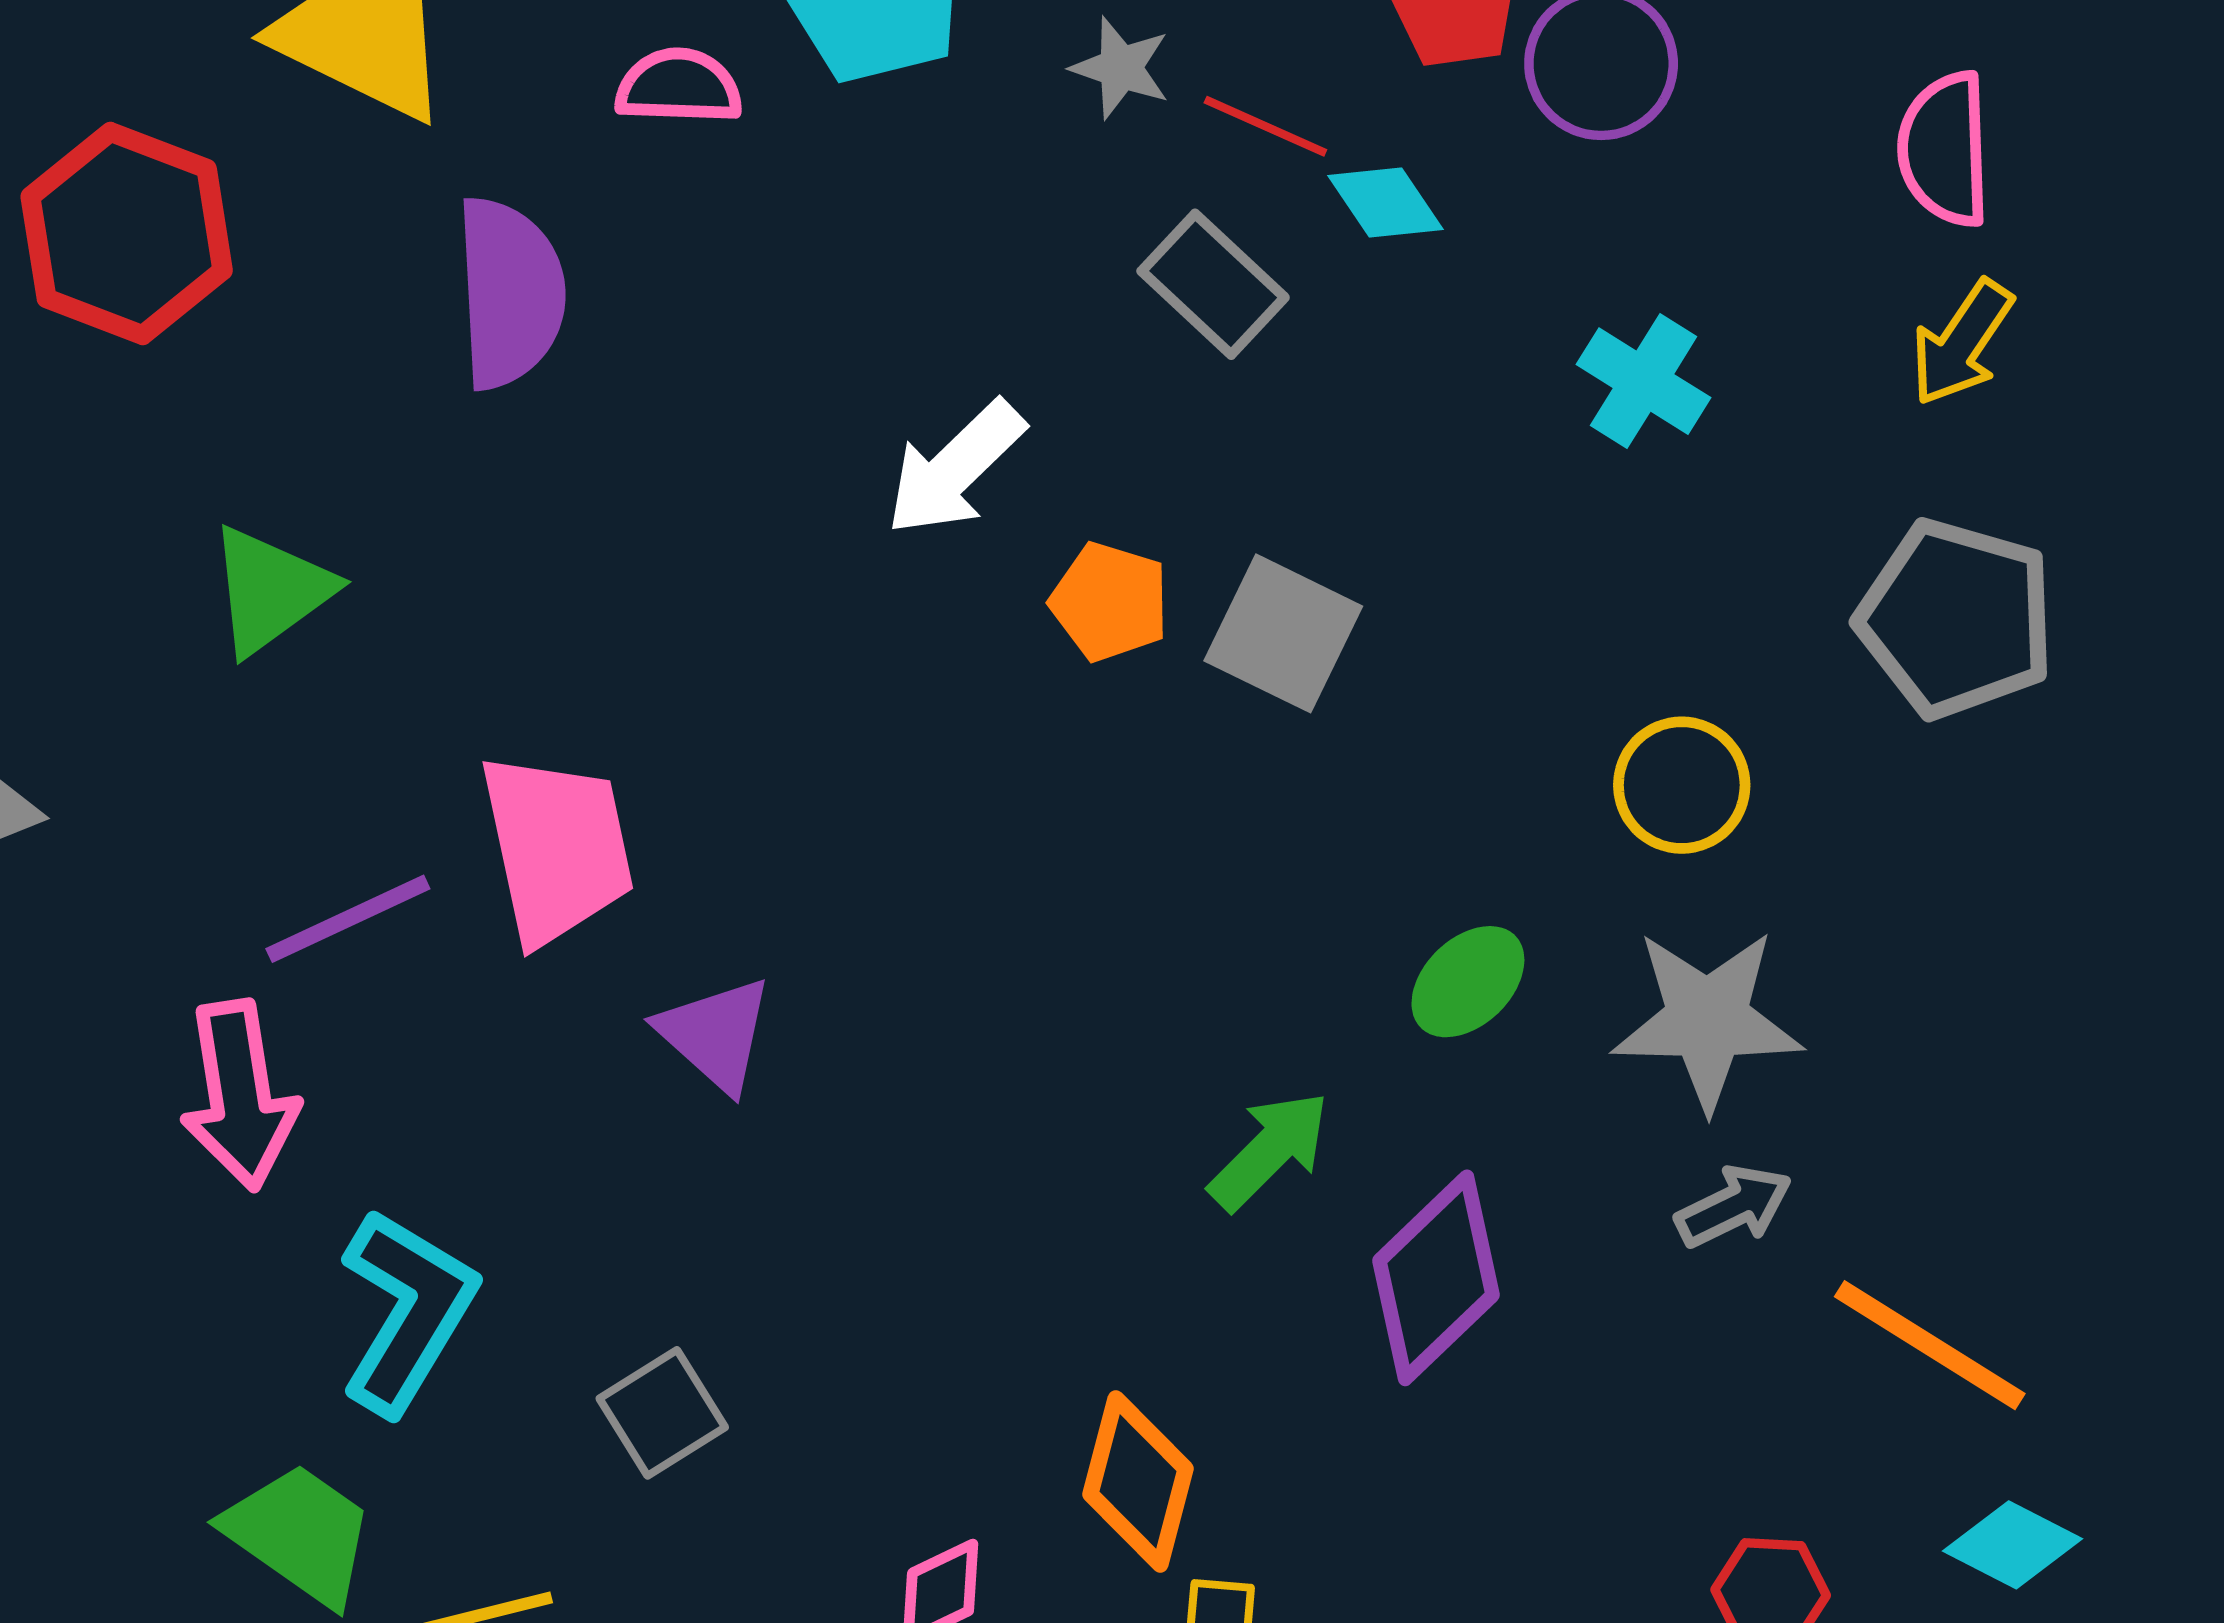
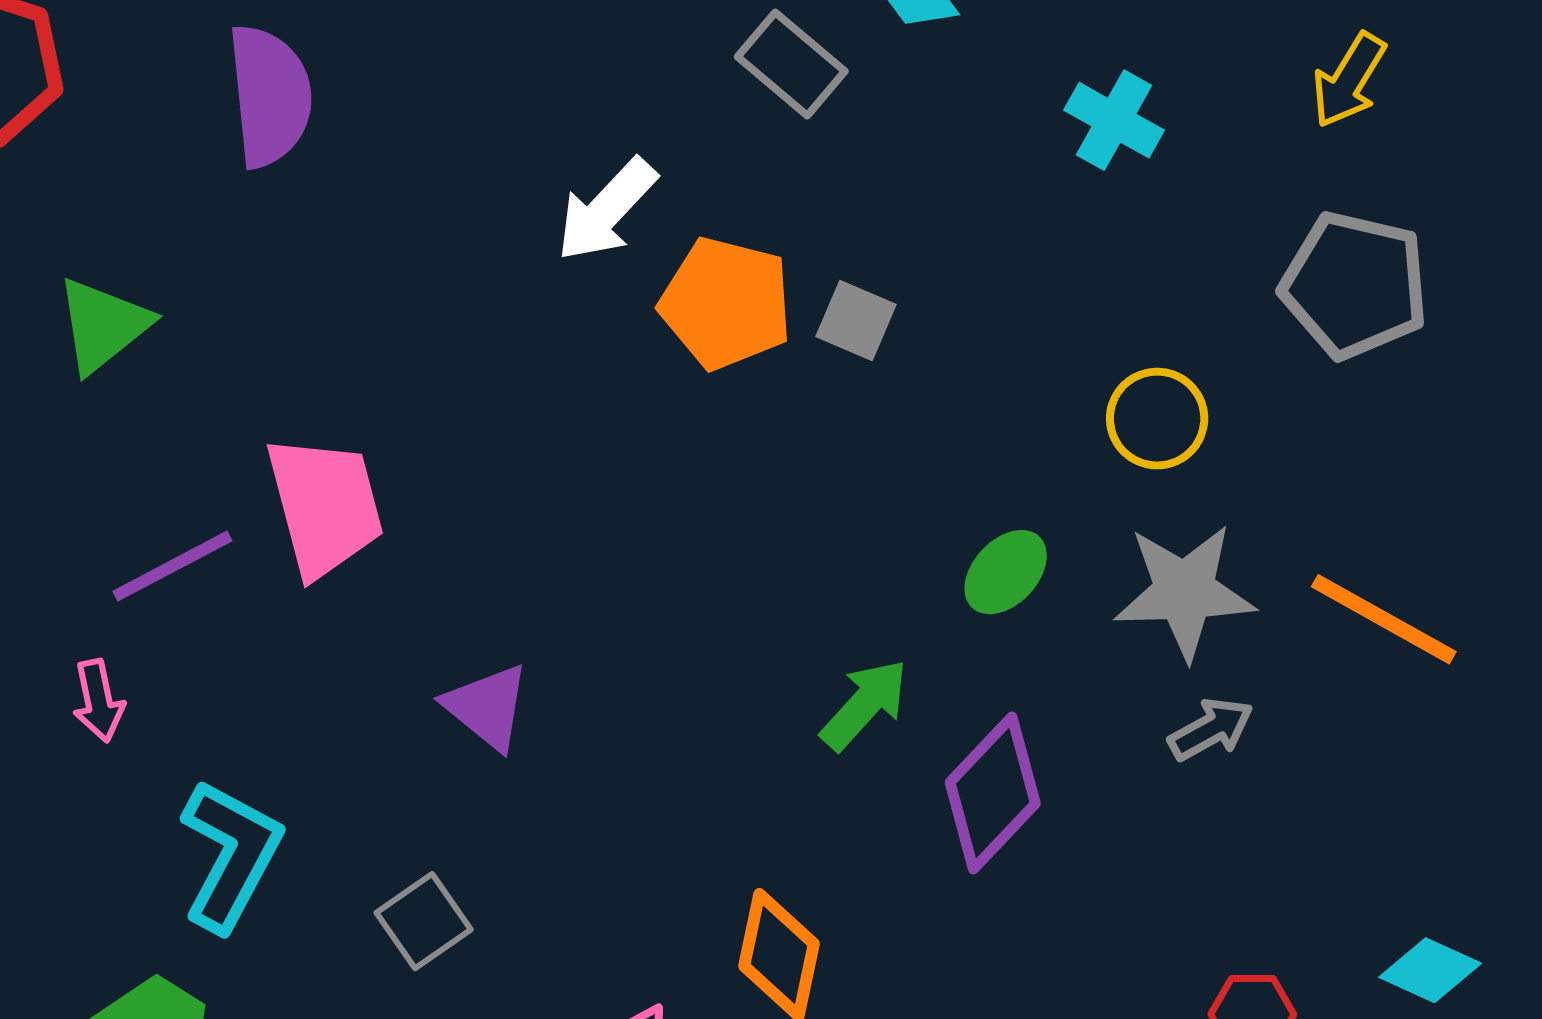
orange pentagon: (1110, 602) -> (726, 303), size x1.5
gray square: (1283, 633) -> (856, 320), size x0.7
purple triangle: (715, 1034) -> (487, 707), moved
pink arrow: (240, 1095) -> (98, 701), size x0.6
orange line: (1930, 1345) -> (1384, 619), moved

